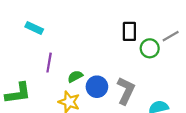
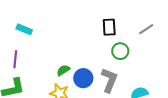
green circle: (150, 48) -> (120, 51), moved
purple line: (49, 63) -> (15, 59), moved

